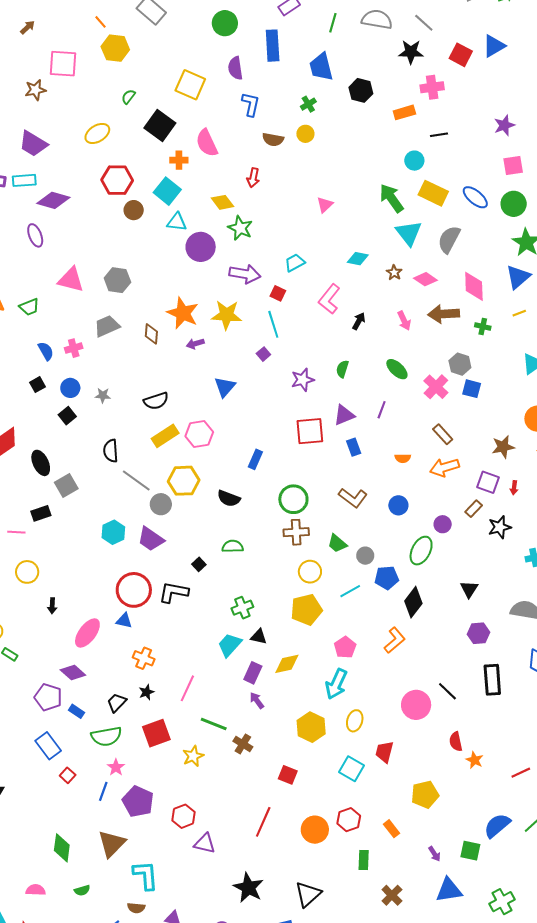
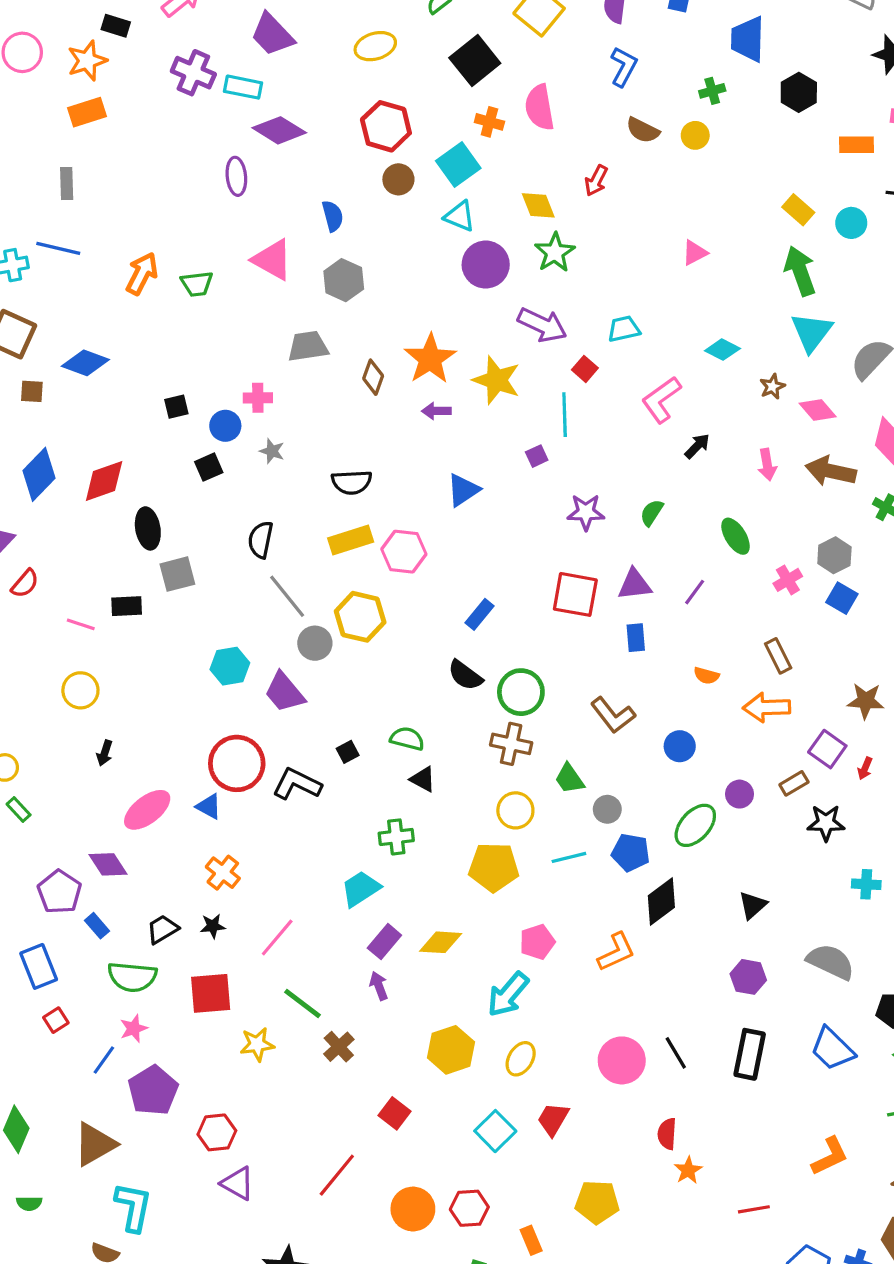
yellow rectangle: (433, 193) -> (798, 210), moved, size x0.7
pink cross: (74, 348) -> (258, 398), moved
blue semicircle: (46, 351) -> (333, 216), moved
pink cross: (436, 387) -> (788, 580), size x0.7
black semicircle: (229, 498) -> (465, 675), moved
black triangle: (259, 637) -> (423, 779), moved

